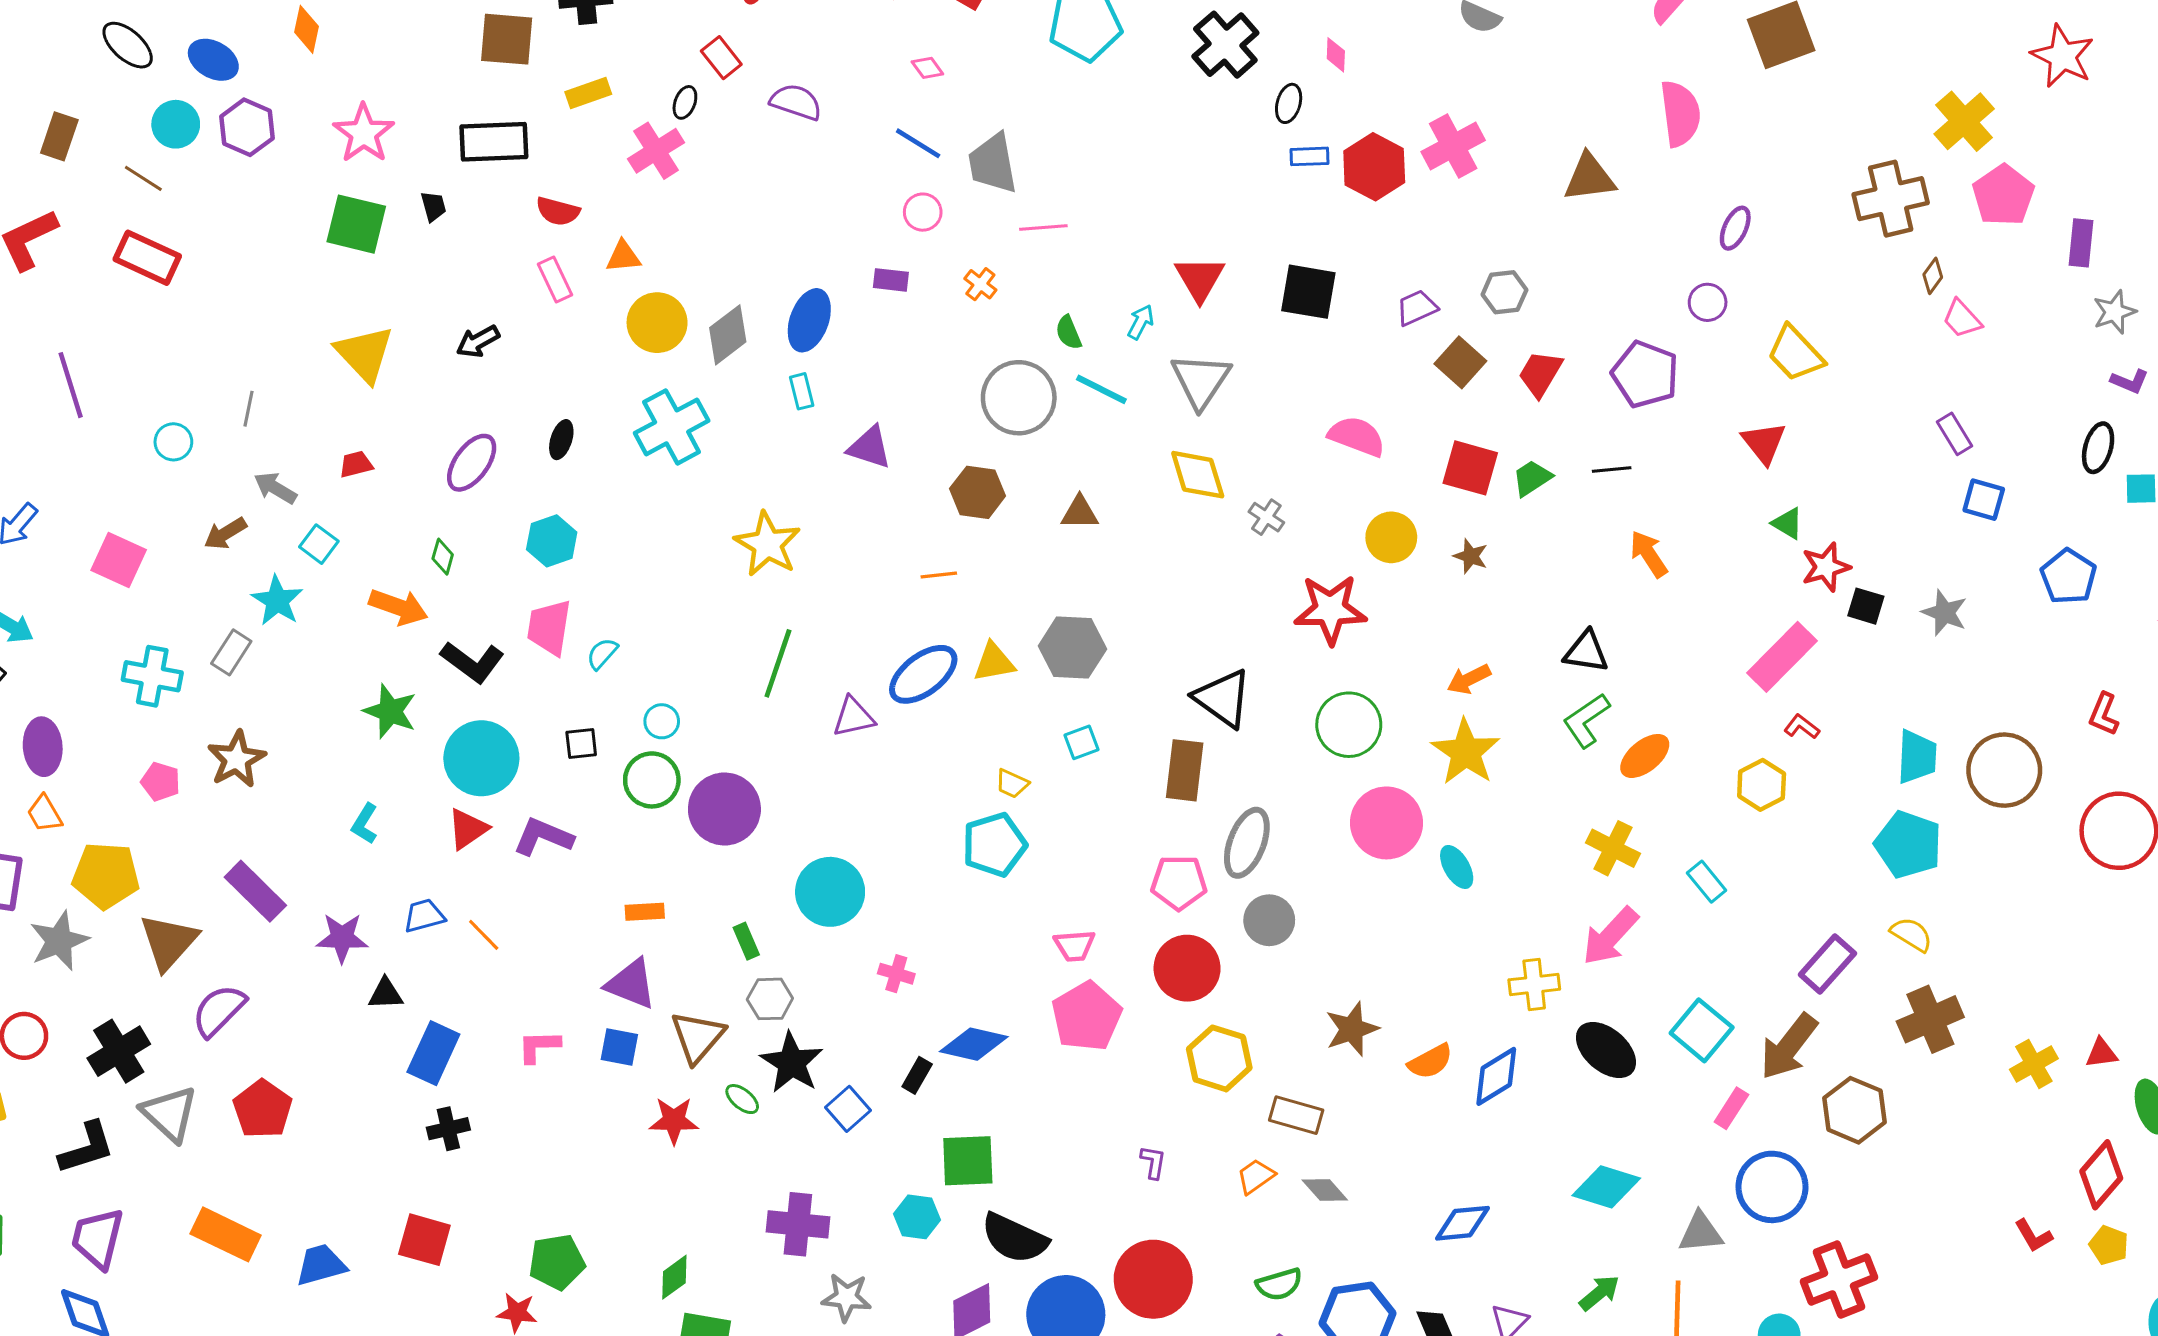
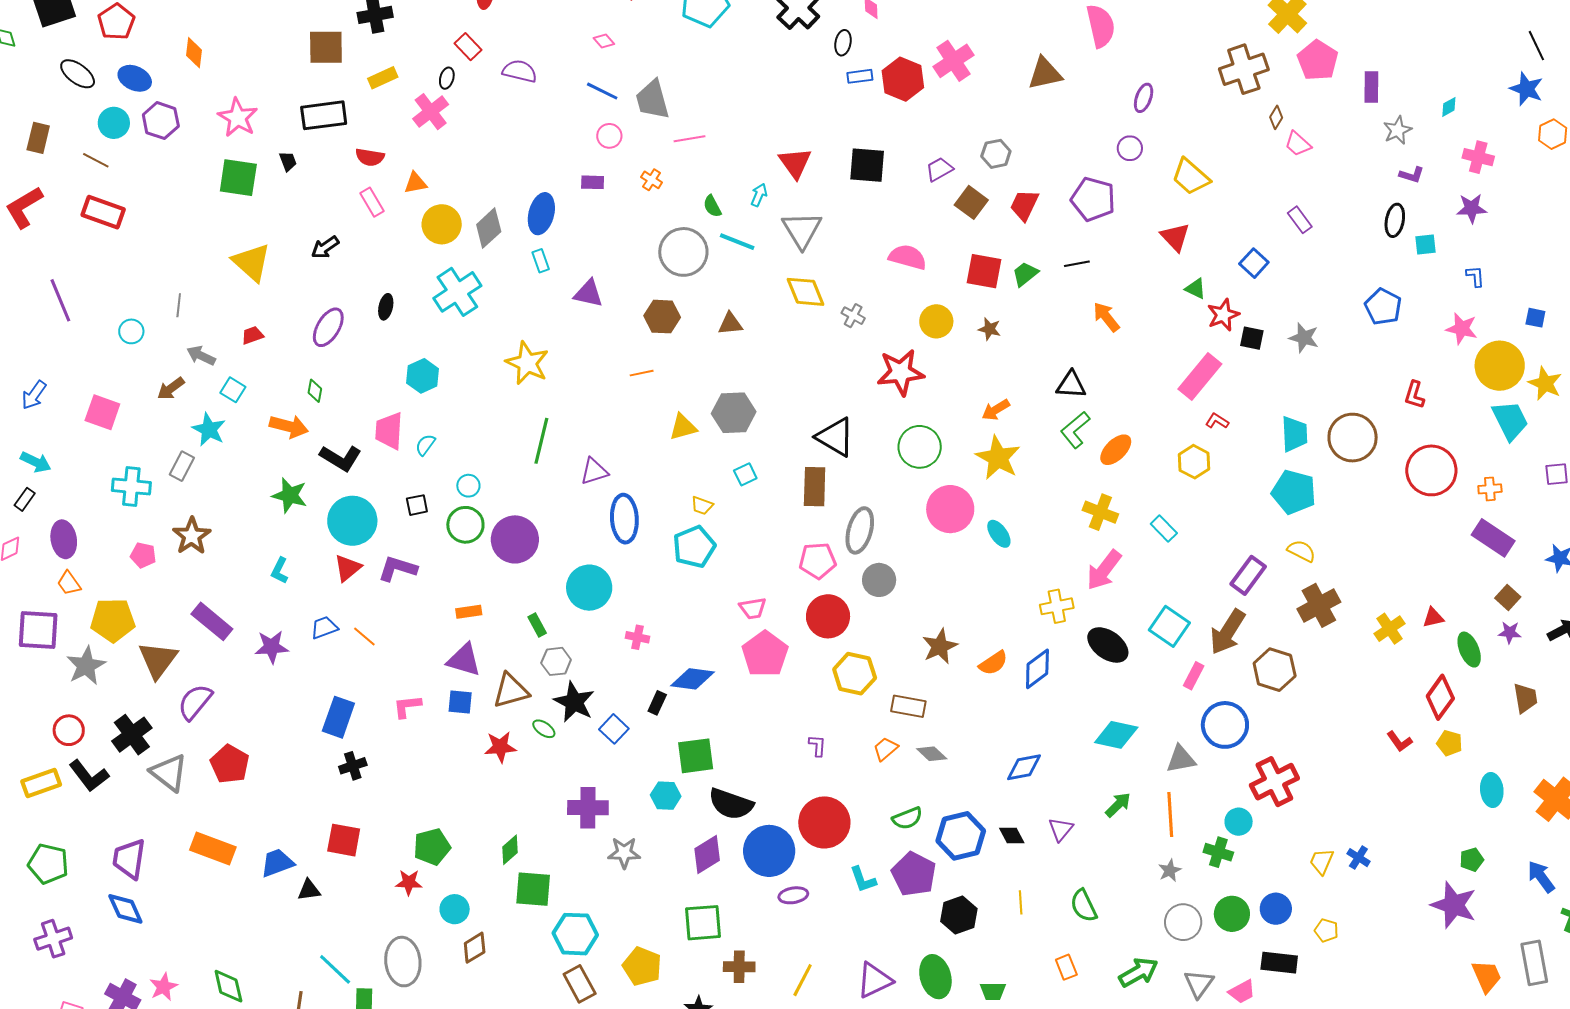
blue square: (1984, 500) -> (1254, 263), moved, turned 32
cyan hexagon: (552, 541) -> (423, 376), moved
blue ellipse: (923, 674) -> (624, 519), moved, turned -51
black triangle: (386, 994) -> (309, 890), moved
brown triangle: (698, 1037) -> (511, 691), turned 39
black L-shape: (87, 1148) -> (89, 776), moved, turned 75

